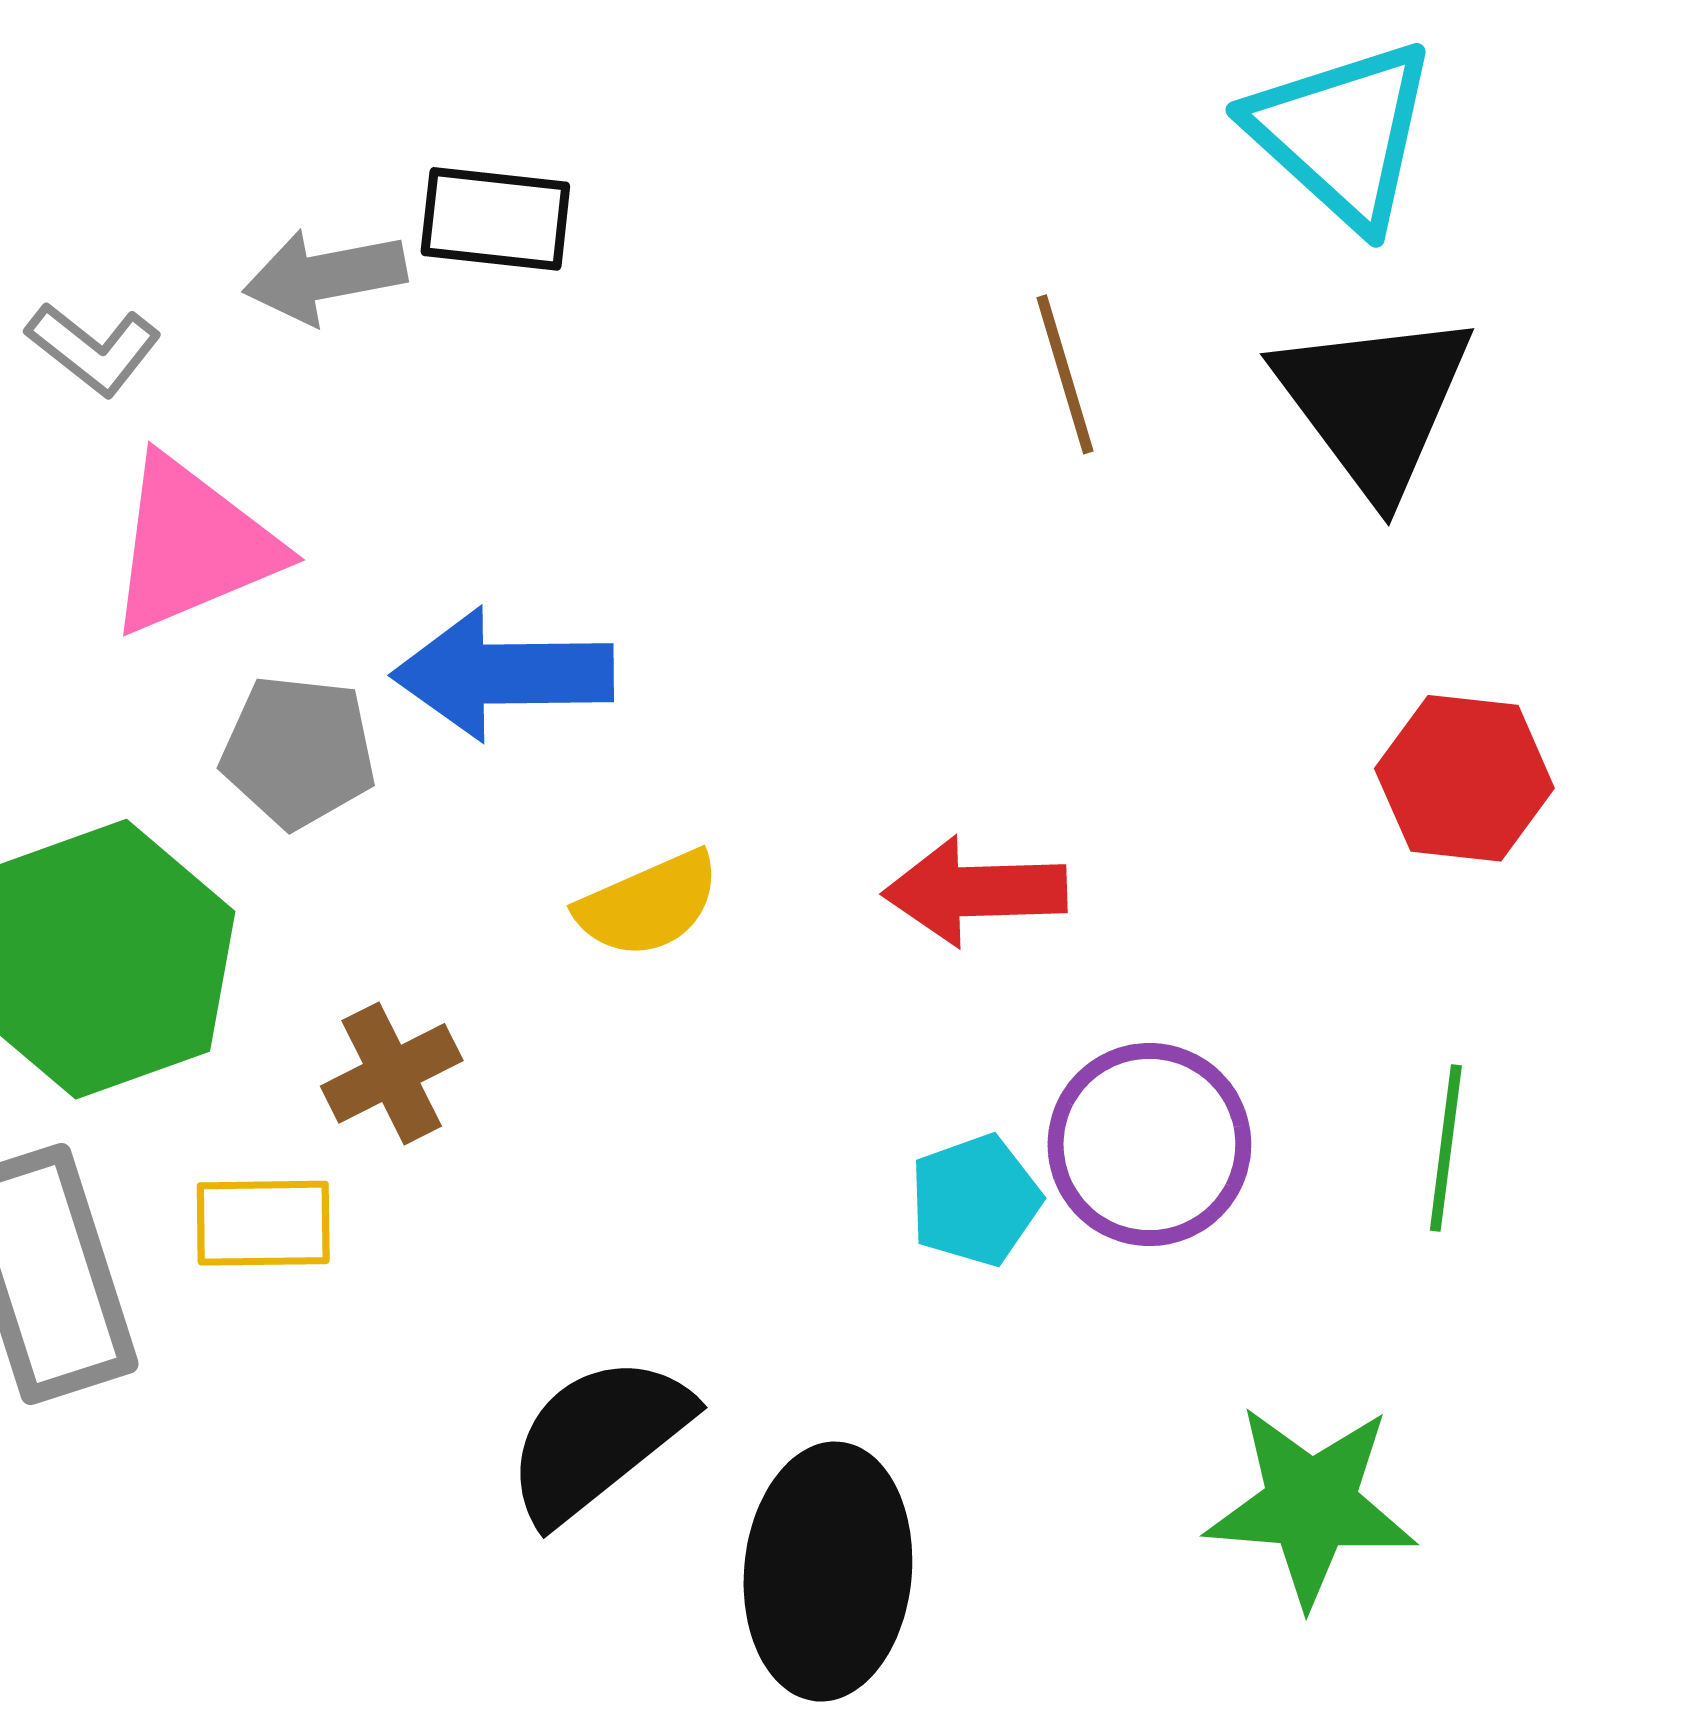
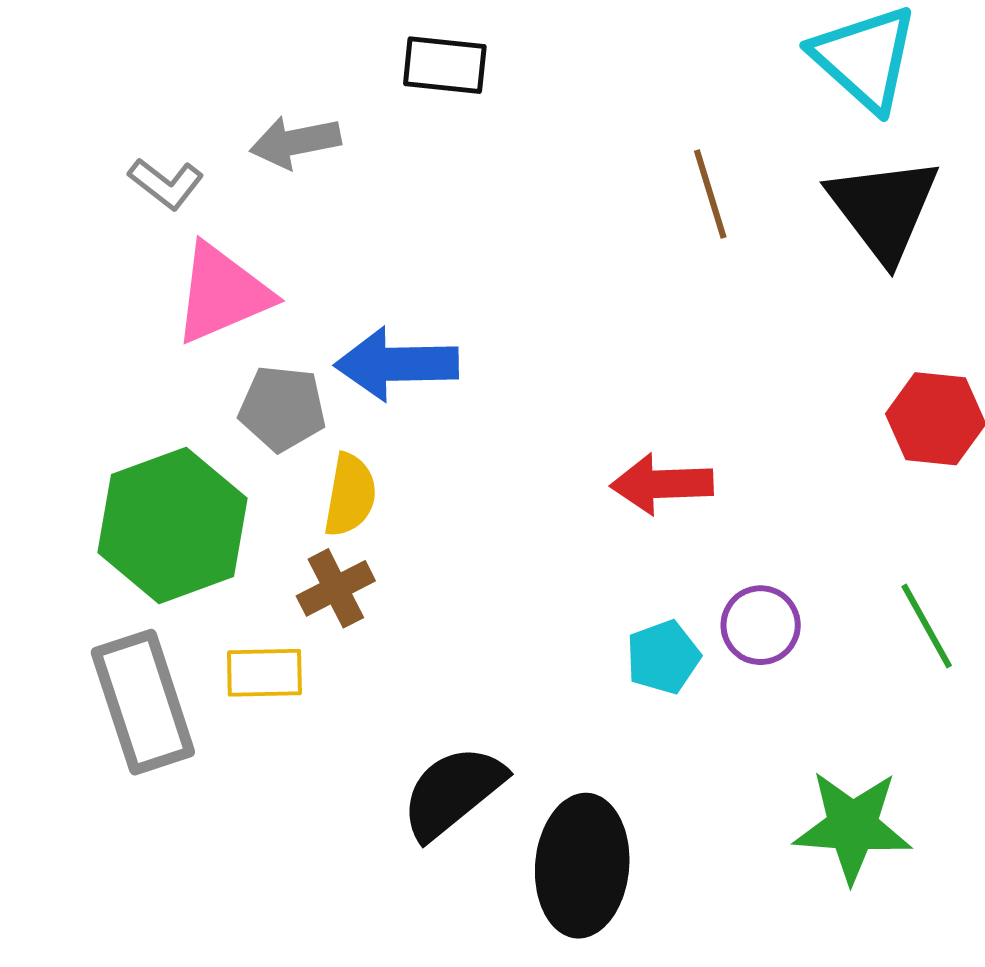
black rectangle: (495, 219) -> (445, 65), moved
yellow semicircle: (648, 904) -> (350, 495), moved, turned -56
purple circle: (1149, 1145) -> (761, 625), size x0.7
green line: (1446, 1148) -> (927, 626), turned -36

